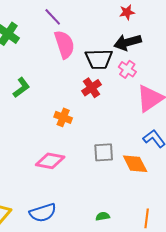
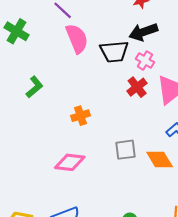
red cross: (91, 88) -> (137, 87), moved
orange cross: (63, 117) -> (80, 116), turned -36

